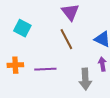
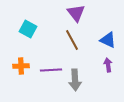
gray arrow: (85, 79) -> (75, 80), moved

